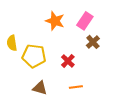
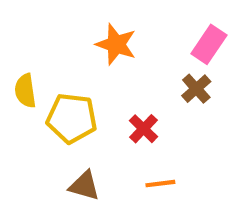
pink rectangle: (85, 21) -> (209, 44), moved

